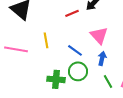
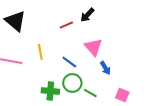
blue arrow: (102, 58) -> (105, 68), moved, turned 136
green line: (108, 81) -> (90, 93), moved, turned -32

